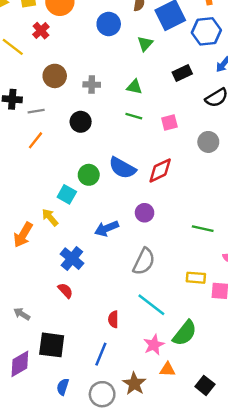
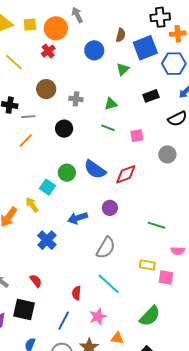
red cross: (41, 31) -> (48, 51), moved
green triangle: (134, 87) -> (111, 104), turned -32
red semicircle: (65, 291) -> (36, 281), moved
green semicircle: (185, 333) -> (150, 316), moved
pink star: (154, 345) -> (98, 317), moved

